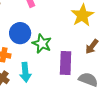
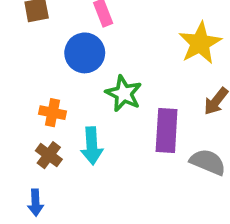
blue circle: (20, 33) -> (85, 53), moved

